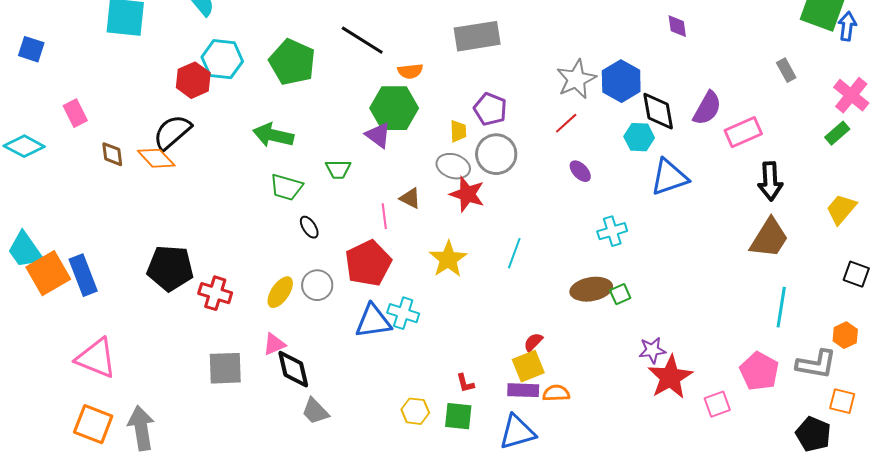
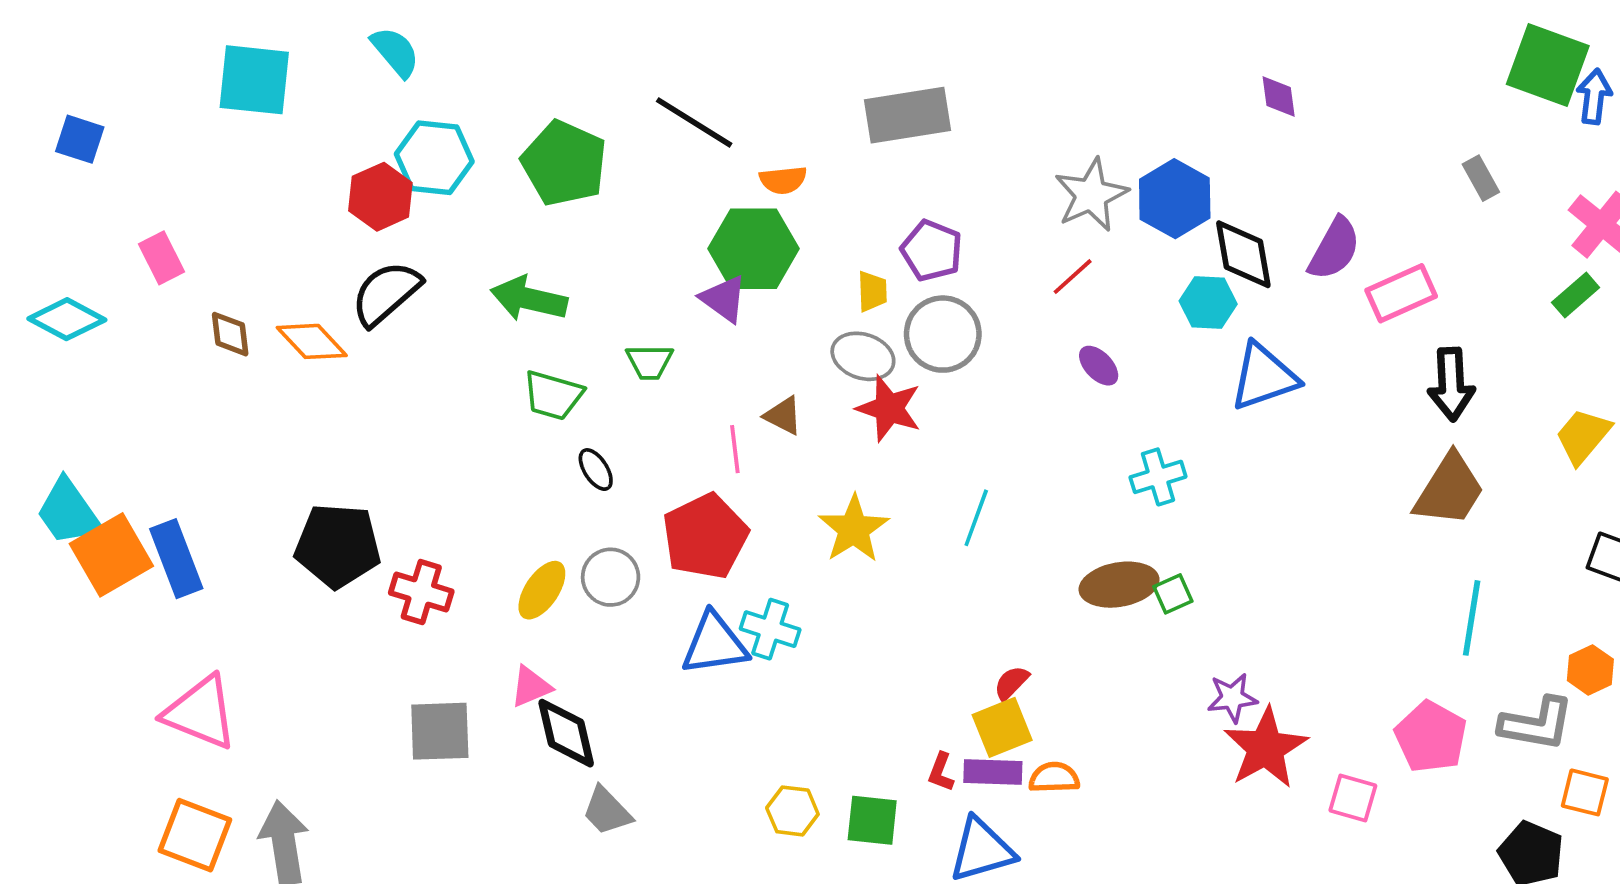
black semicircle: (172, 132) -> (386, 293), moved
red L-shape: (465, 383) -> (941, 772), moved, turned 35
pink square: (717, 404) -> (1353, 798), turned 36

